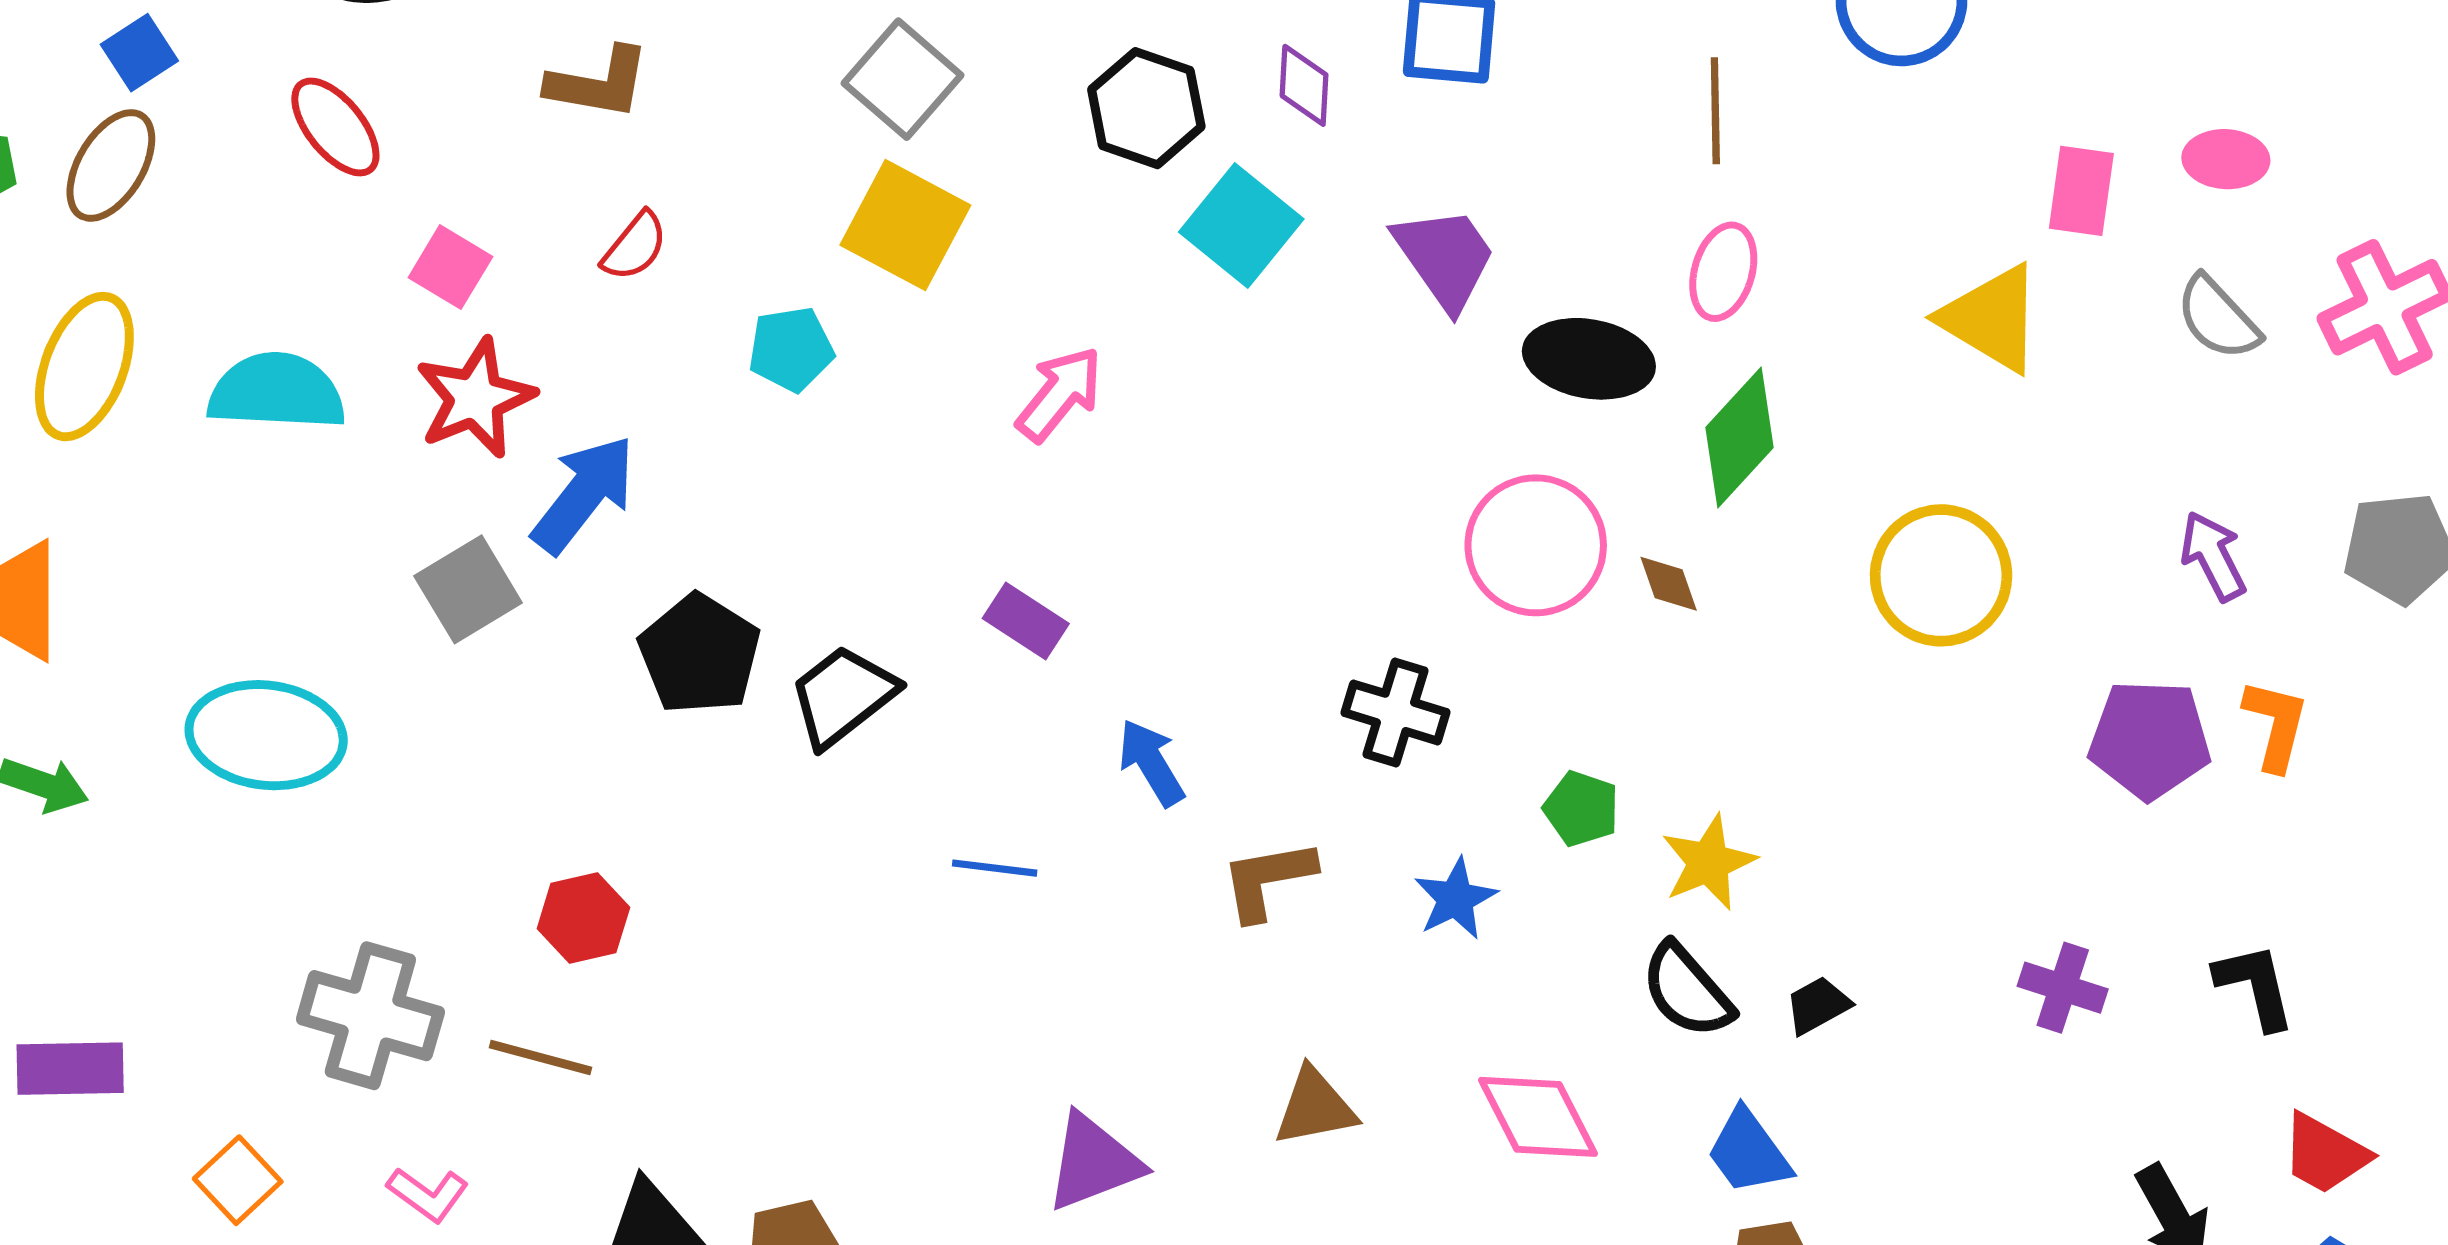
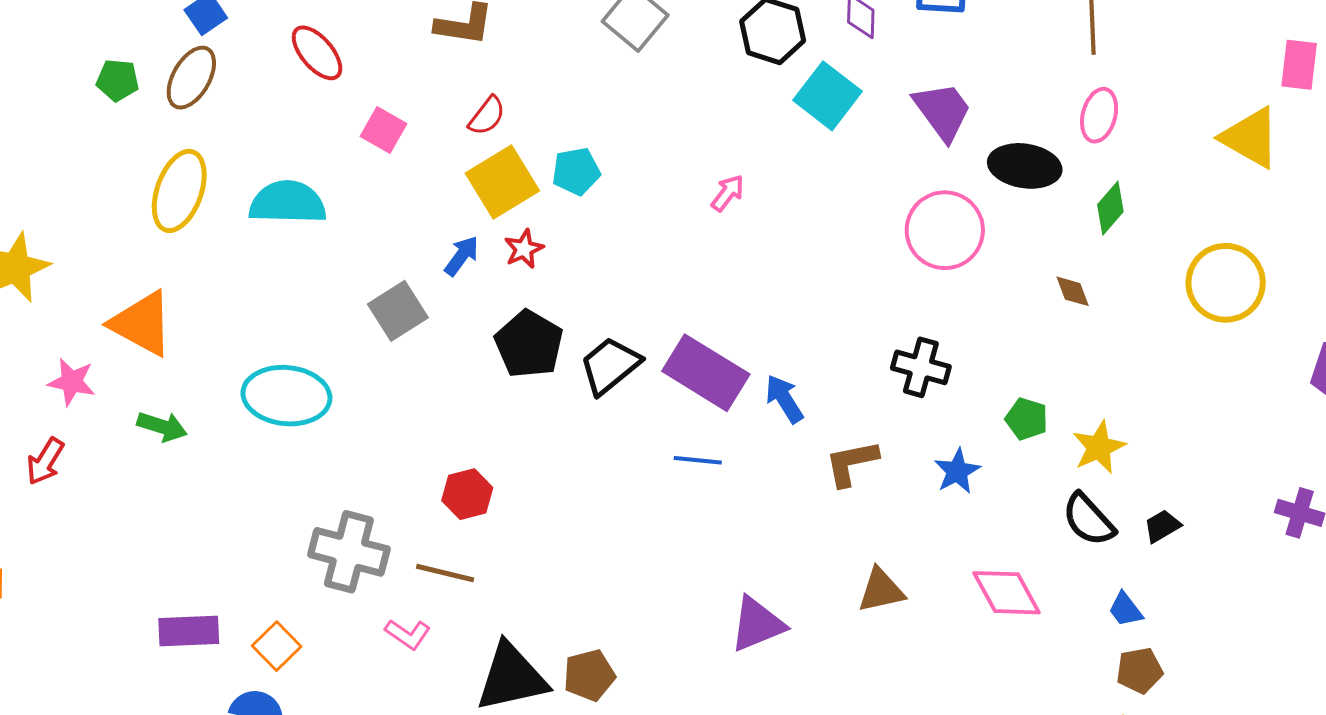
yellow square: (905, 225) -> (502, 182), moved, turned 32
pink arrow: (1059, 394) -> (728, 193), size x0.7
red star: (475, 398) -> (524, 249), moved, size x0.6
green diamond: (1739, 437) -> (1110, 208), size x0.7
blue arrow: (584, 494) -> (462, 256), size x0.6
pink circle: (1536, 545) -> (945, 230), moved
purple rectangle: (1026, 621) -> (706, 373), moved, size x1.8
purple rectangle: (70, 1069) -> (189, 631), moved
blue trapezoid: (1749, 1152) -> (1125, 609), size x0.7
pink L-shape: (428, 1194) -> (408, 634), moved

